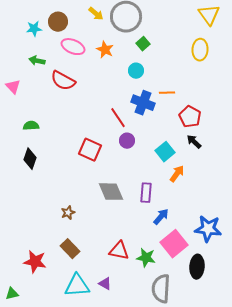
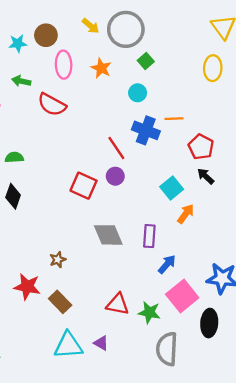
pink ellipse: (73, 47) -> (64, 65), turned 65
purple circle: (127, 141) -> (115, 176), moved
red star: (35, 262) -> (27, 287), moved

